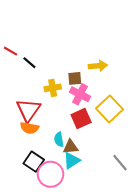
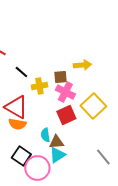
black line: (29, 63) -> (21, 72), moved
red triangle: (28, 110) -> (16, 107), turned -35

